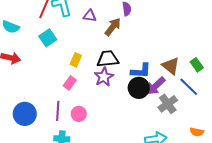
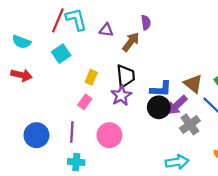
black trapezoid: (108, 59) -> (126, 76), turned 90
pink circle: (79, 114) -> (109, 135), moved, size x1.5

